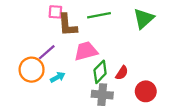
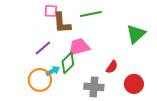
green triangle: (144, 18) -> (136, 34), moved
orange circle: (32, 70) -> (40, 80), moved
green diamond: (100, 72) -> (68, 63), moved

